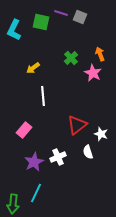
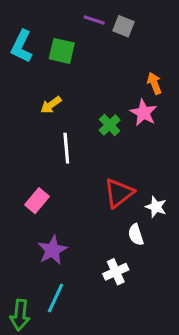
green square: (41, 22) -> (62, 51), moved
green cross: (71, 58) -> (110, 125), moved
white cross: (58, 157) -> (116, 272), moved

